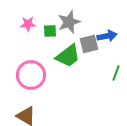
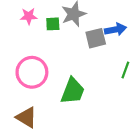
green trapezoid: (68, 56) -> (73, 91), moved, turned -32

